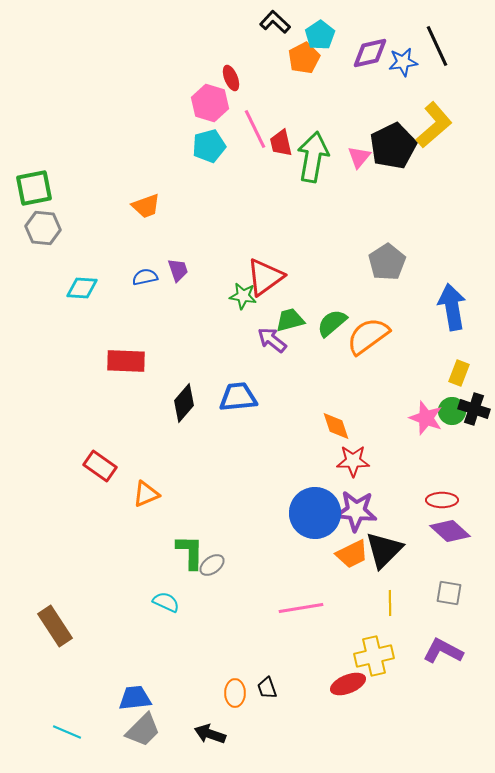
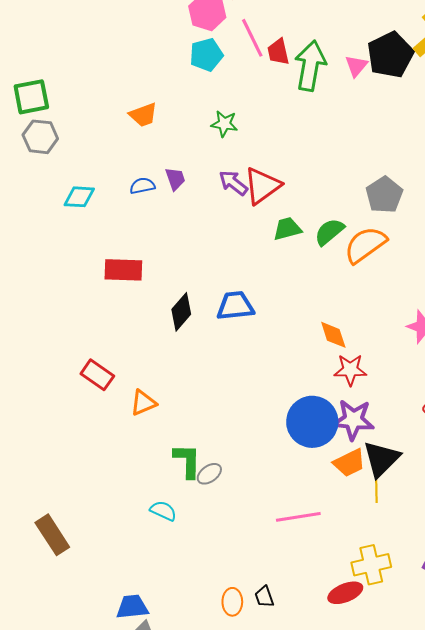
gray pentagon: (387, 262) -> (384, 195), moved
green star: (243, 296) -> (224, 124), moved
purple arrow: (272, 340) -> (233, 183), moved
yellow line: (390, 603) -> (376, 490), moved

